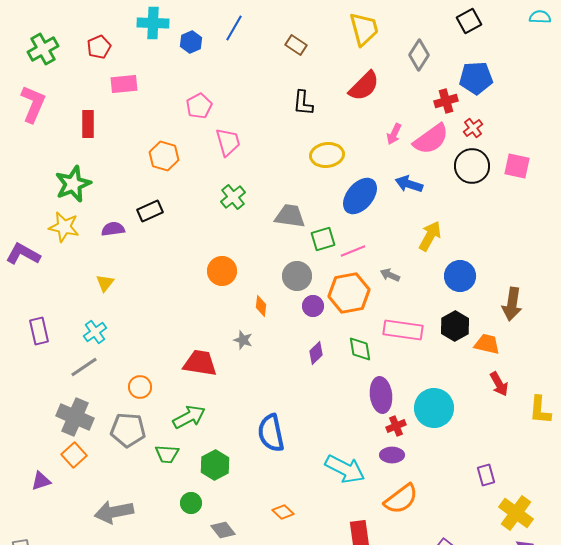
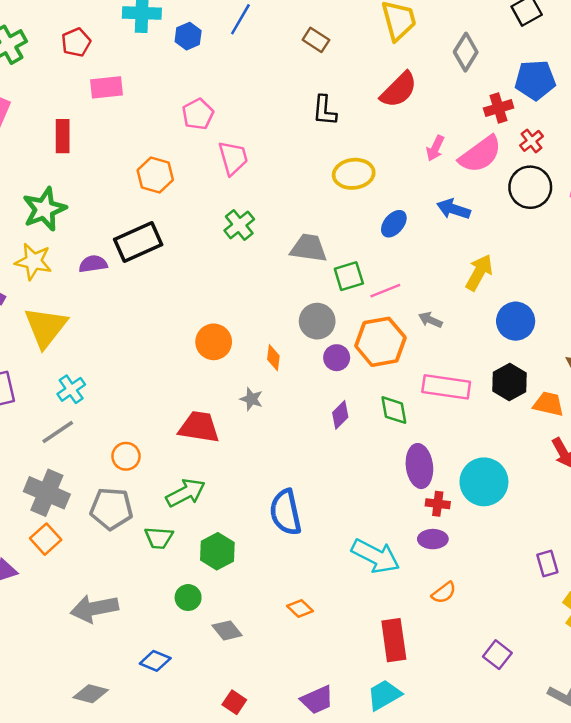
blue ellipse: (360, 196) -> (394, 224), size x0.6
black rectangle: (150, 211) -> (138, 242), size x1.5
orange circle: (222, 271) -> (214, 342), moved
yellow triangle: (105, 283) -> (46, 327), moved, size x2.0
red cross: (396, 426) -> (438, 504), turned 30
orange semicircle: (401, 499) -> (444, 593), size x0.6

